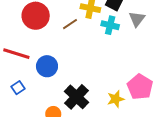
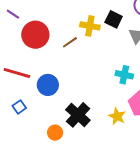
cyan cross: (110, 25) -> (124, 75), moved
yellow star: (116, 99) -> (117, 116), turned -30

